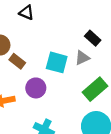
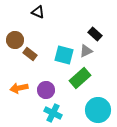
purple circle: (36, 88) -> (46, 90), moved
green rectangle: (95, 89) -> (80, 78), moved

